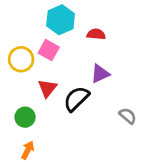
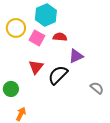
red semicircle: (96, 34) -> (60, 37), moved
yellow circle: (21, 59) -> (16, 28), moved
green circle: (25, 117) -> (11, 89), moved

